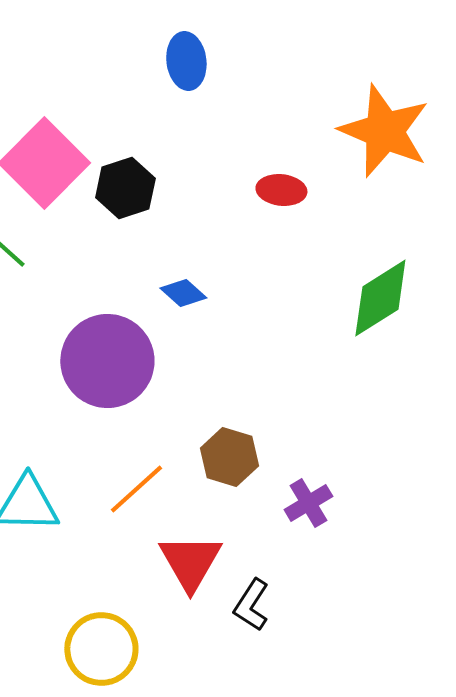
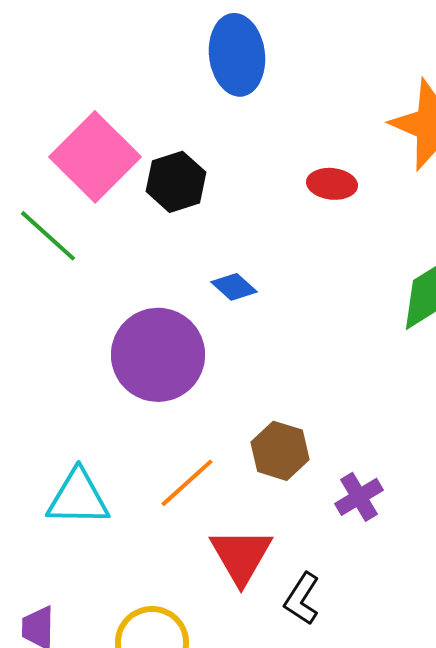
blue ellipse: (186, 61) -> (237, 55), size x1.4

